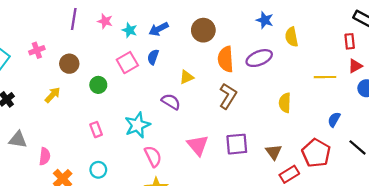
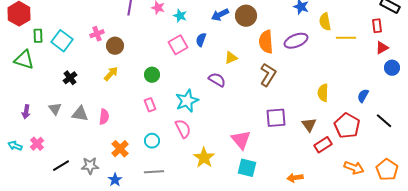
blue arrow: (159, 29) -> (220, 15), moved
brown circle: (69, 64) -> (115, 46), moved
yellow line: (325, 77) -> (346, 38), moved
green circle: (98, 85) -> (152, 75), moved
yellow semicircle: (285, 103) -> (323, 93), moved
pink triangle: (198, 145) -> (241, 140), moved
pink semicircle: (45, 156) -> (104, 117), moved
pink semicircle: (153, 156) -> (183, 129), moved

